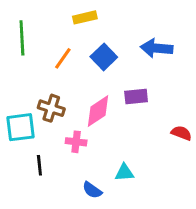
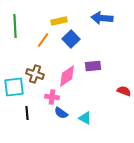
yellow rectangle: (85, 17) -> (59, 21), moved
blue arrow: (157, 48) -> (102, 18), moved
cyan triangle: (124, 173) -> (85, 118), turned 32
blue semicircle: (92, 190) -> (61, 113), moved

